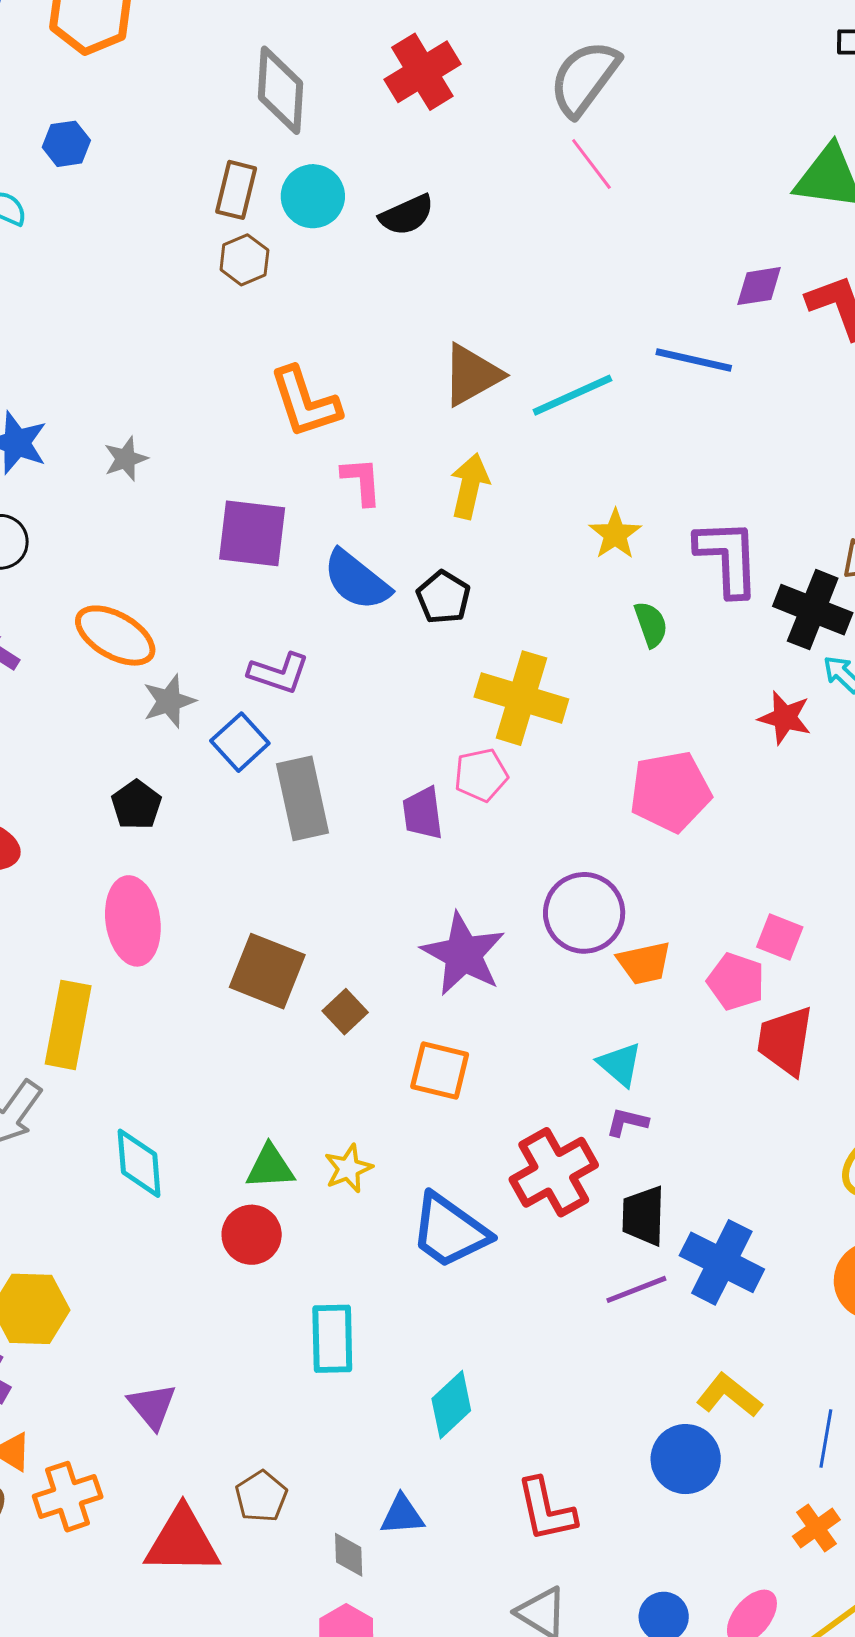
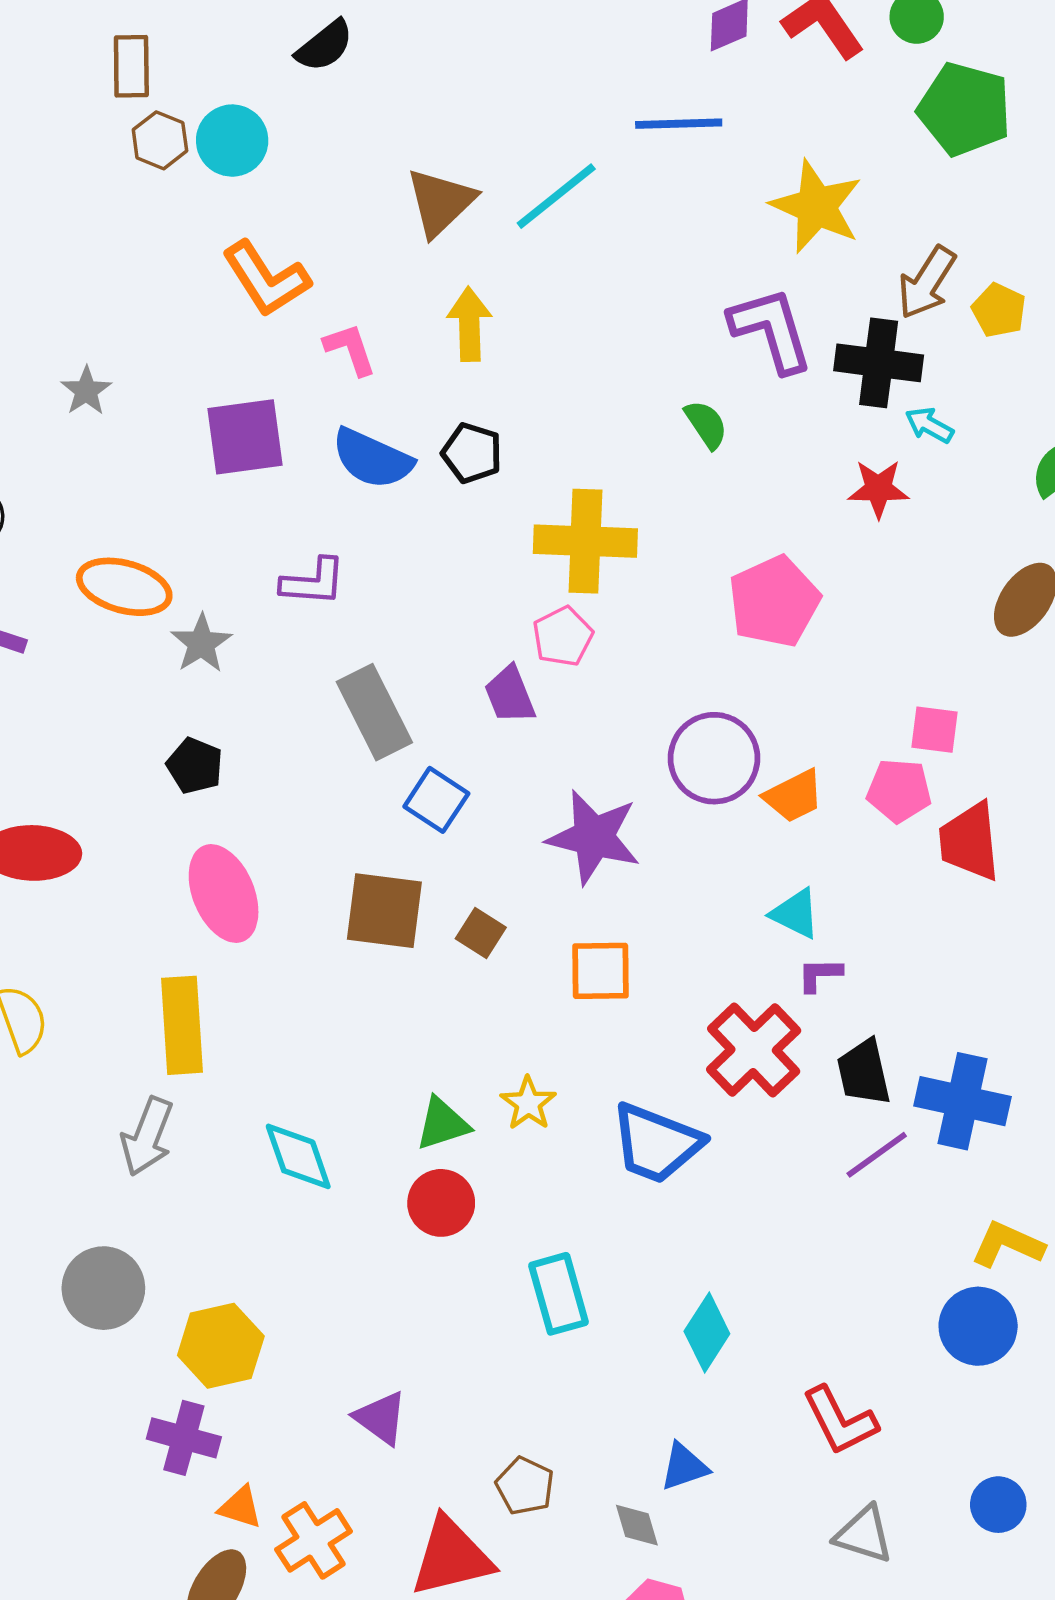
cyan circle: (313, 196) -> (232, 141), moved
yellow star: (615, 534) -> (816, 207), moved, size x1.6
blue square: (240, 742) -> (436, 800), moved

